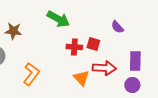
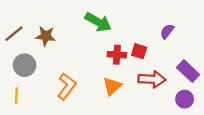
purple semicircle: (117, 27) -> (167, 31), turned 80
purple rectangle: (135, 61) -> (188, 71), turned -48
orange triangle: (81, 78) -> (112, 86), moved, turned 30

